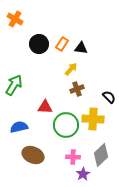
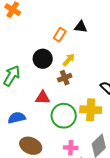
black circle: (39, 44) -> (43, 59), moved
black triangle: (81, 48) -> (81, 27), moved
brown cross: (77, 89) -> (65, 78), moved

